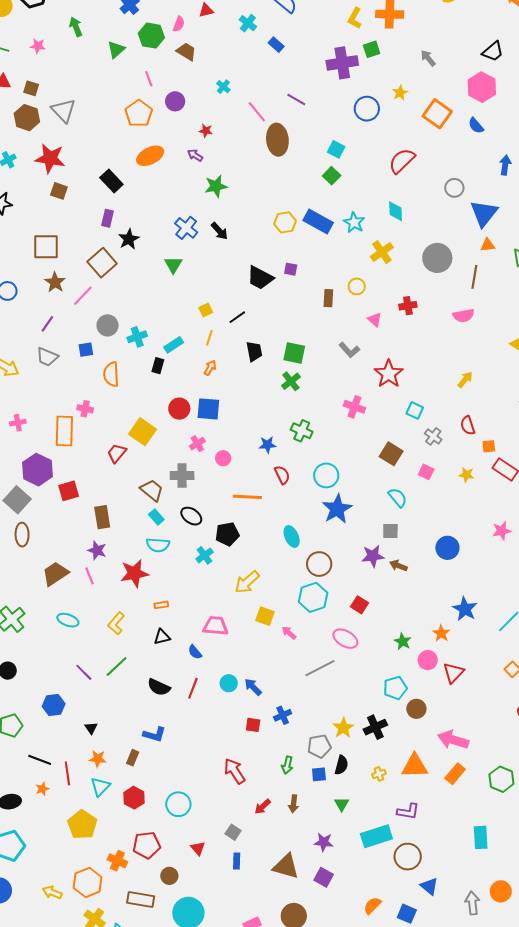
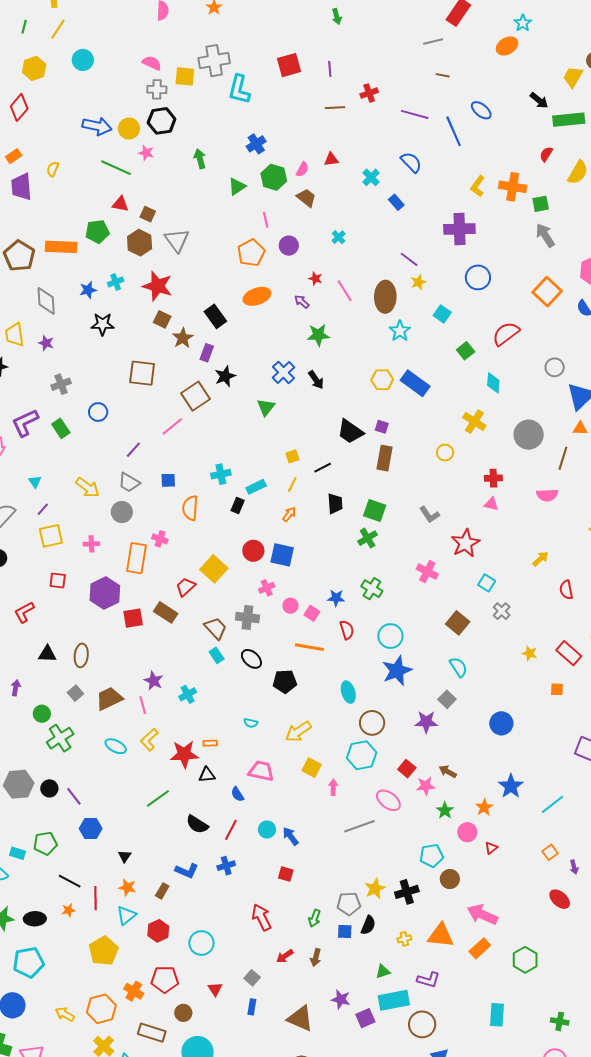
pink star: (38, 46) -> (146, 153), moved
green square: (372, 49) -> (541, 204), moved
gray arrow: (428, 58) -> (545, 235), size x1.4
yellow star: (400, 93) -> (418, 282), moved
pink line: (257, 112) -> (345, 291), moved
green square: (332, 176) -> (466, 351), moved
cyan star: (354, 223) -> (400, 331), moved
yellow cross: (382, 252) -> (474, 422), turned -30
brown star: (55, 282) -> (183, 338), moved
brown rectangle: (328, 298) -> (384, 458), moved, size x1.4
pink triangle: (375, 320) -> (491, 504), moved, turned -35
gray circle: (108, 325) -> (122, 512), moved
red semicircle: (468, 426) -> (566, 590), moved
orange square: (489, 446) -> (557, 689), moved
pink square: (426, 472) -> (312, 613), moved
gray square: (17, 500) -> (75, 693), moved, size x0.6
brown rectangle: (102, 517) -> (166, 612), moved, turned -55
gray square: (390, 531) -> (447, 699), turned 36
pink star: (502, 531) -> (426, 786), moved
cyan semicircle: (158, 545) -> (251, 723), moved, size x0.6
cyan cross: (205, 555) -> (188, 694), moved
brown arrow: (398, 566) -> (448, 772), moved
red star: (134, 573) -> (184, 754), moved
yellow L-shape: (116, 623) -> (149, 740), moved
pink arrow: (289, 633) -> (333, 787), turned 42
purple line: (84, 672) -> (74, 796), moved
red triangle: (453, 673) -> (491, 848), size x0.6
blue cross: (283, 715) -> (226, 866), moved
green triangle: (342, 804) -> (383, 971), moved, turned 35
purple square: (324, 877) -> (365, 1018), moved, turned 30

